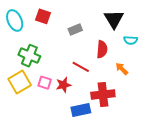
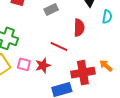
cyan semicircle: (131, 40) -> (107, 17), turned -80
orange arrow: (122, 69) -> (106, 66), moved

